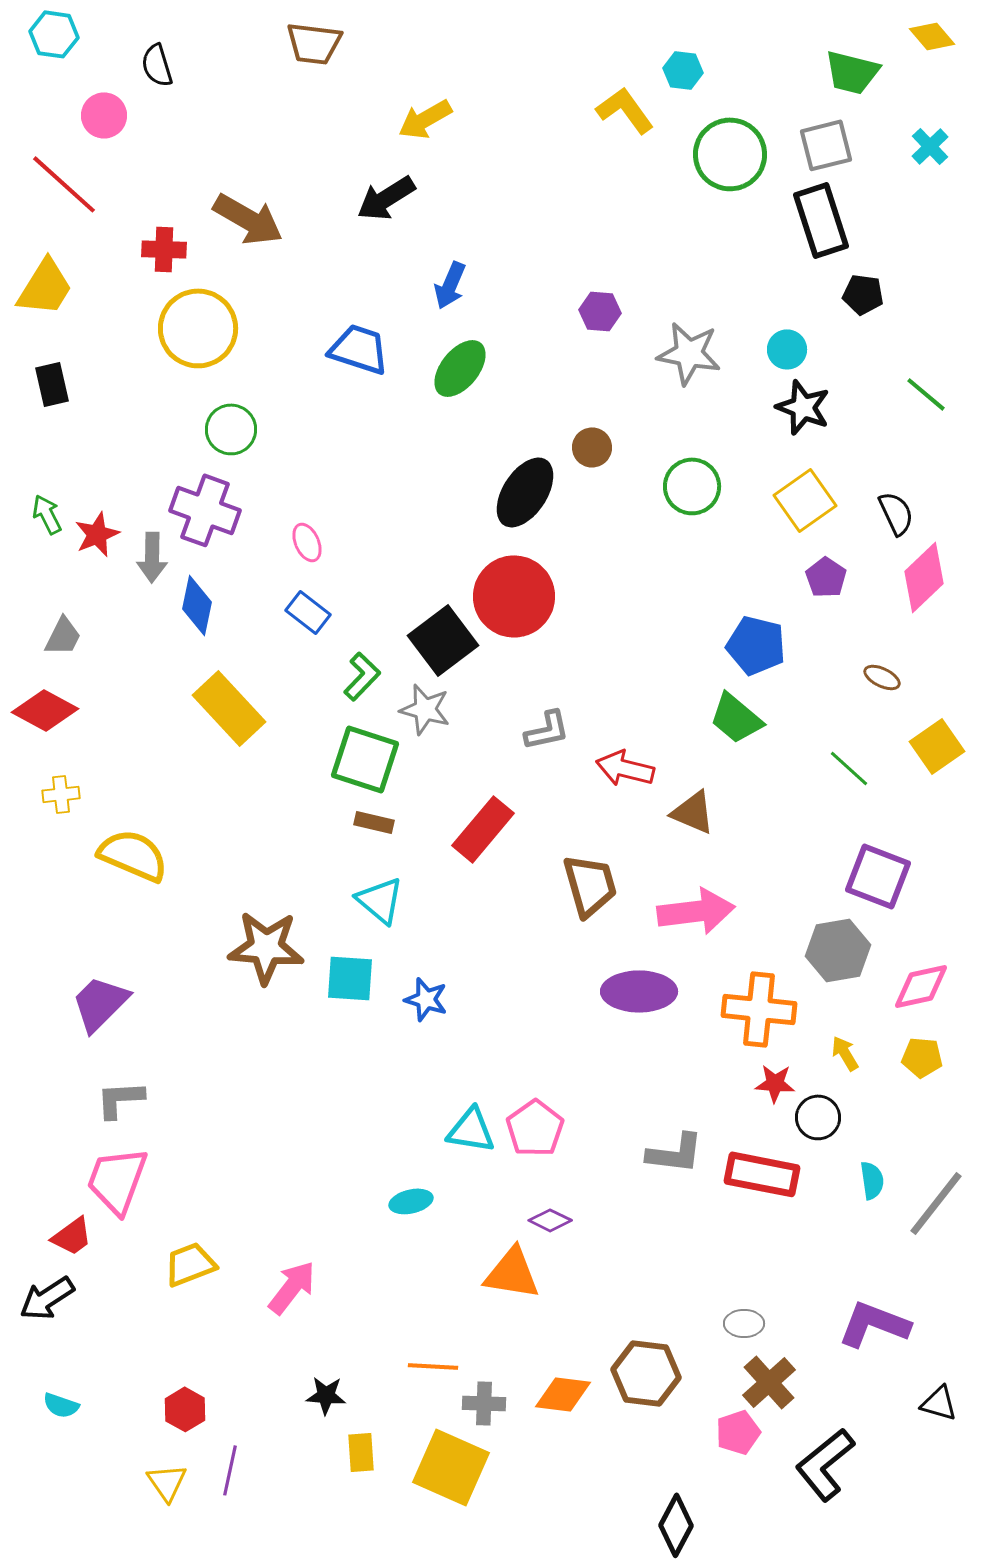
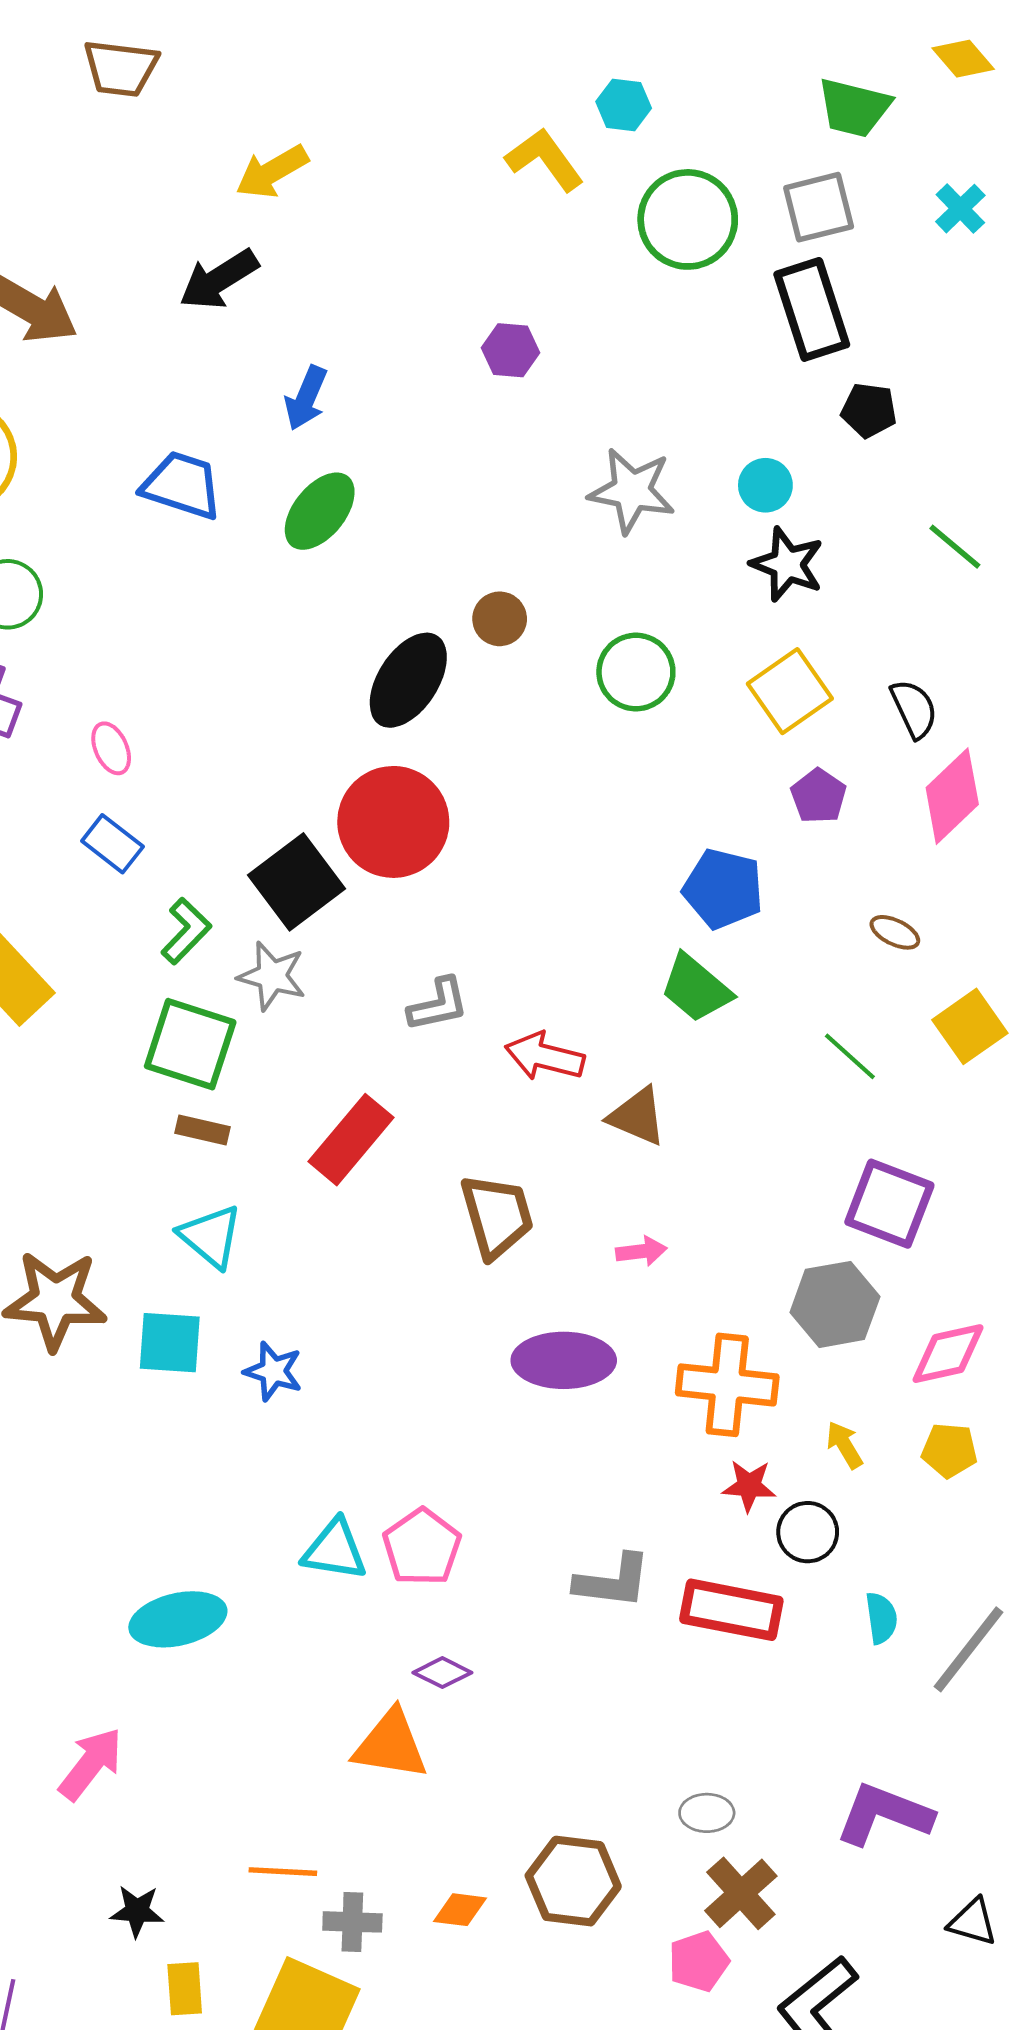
purple hexagon: (600, 311) -> (511, 350), moved
pink arrow: (696, 911) -> (641, 1251), size x0.5
cyan ellipse: (411, 1201) -> (178, 1619), moved, size x1.6
orange diamond: (563, 1394) -> (460, 1910), size x0.7

